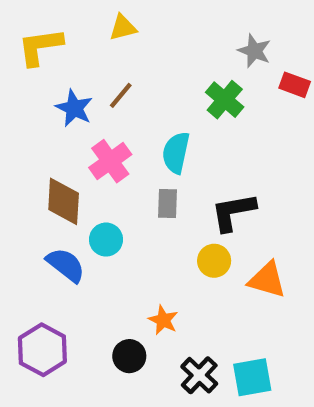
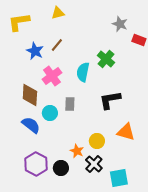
green cross: (225, 100) -> (106, 59), moved
gray rectangle: (167, 204) -> (70, 104), moved
yellow circle: (214, 261) -> (97, 141), moved
purple hexagon: (42, 350) -> (36, 164), moved
black cross: (199, 375) -> (94, 164), moved

